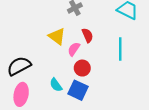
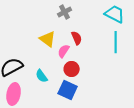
cyan line: (120, 49) -> (116, 42), moved
cyan semicircle: (56, 85) -> (42, 76), moved

